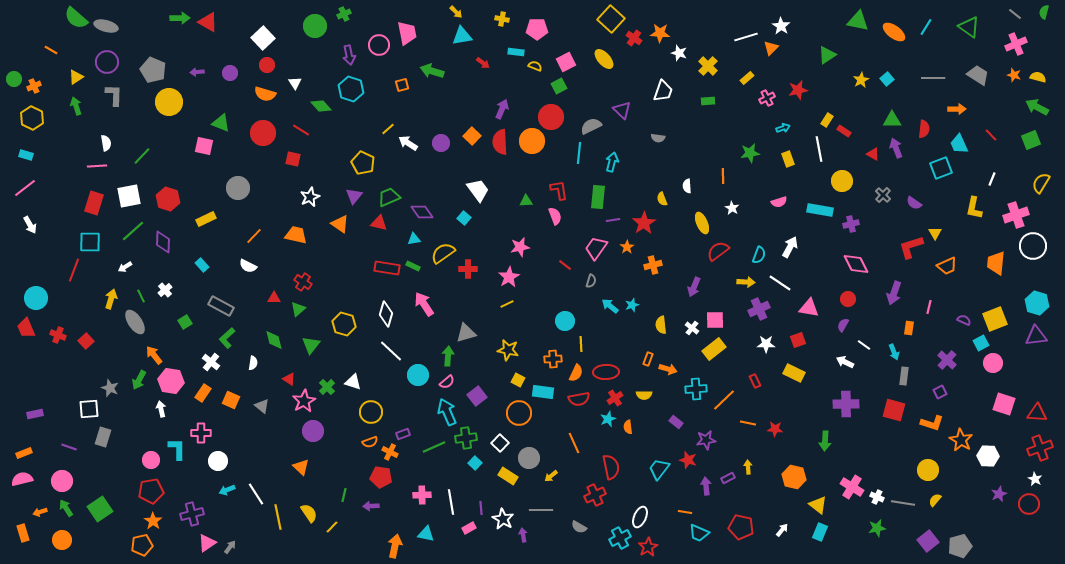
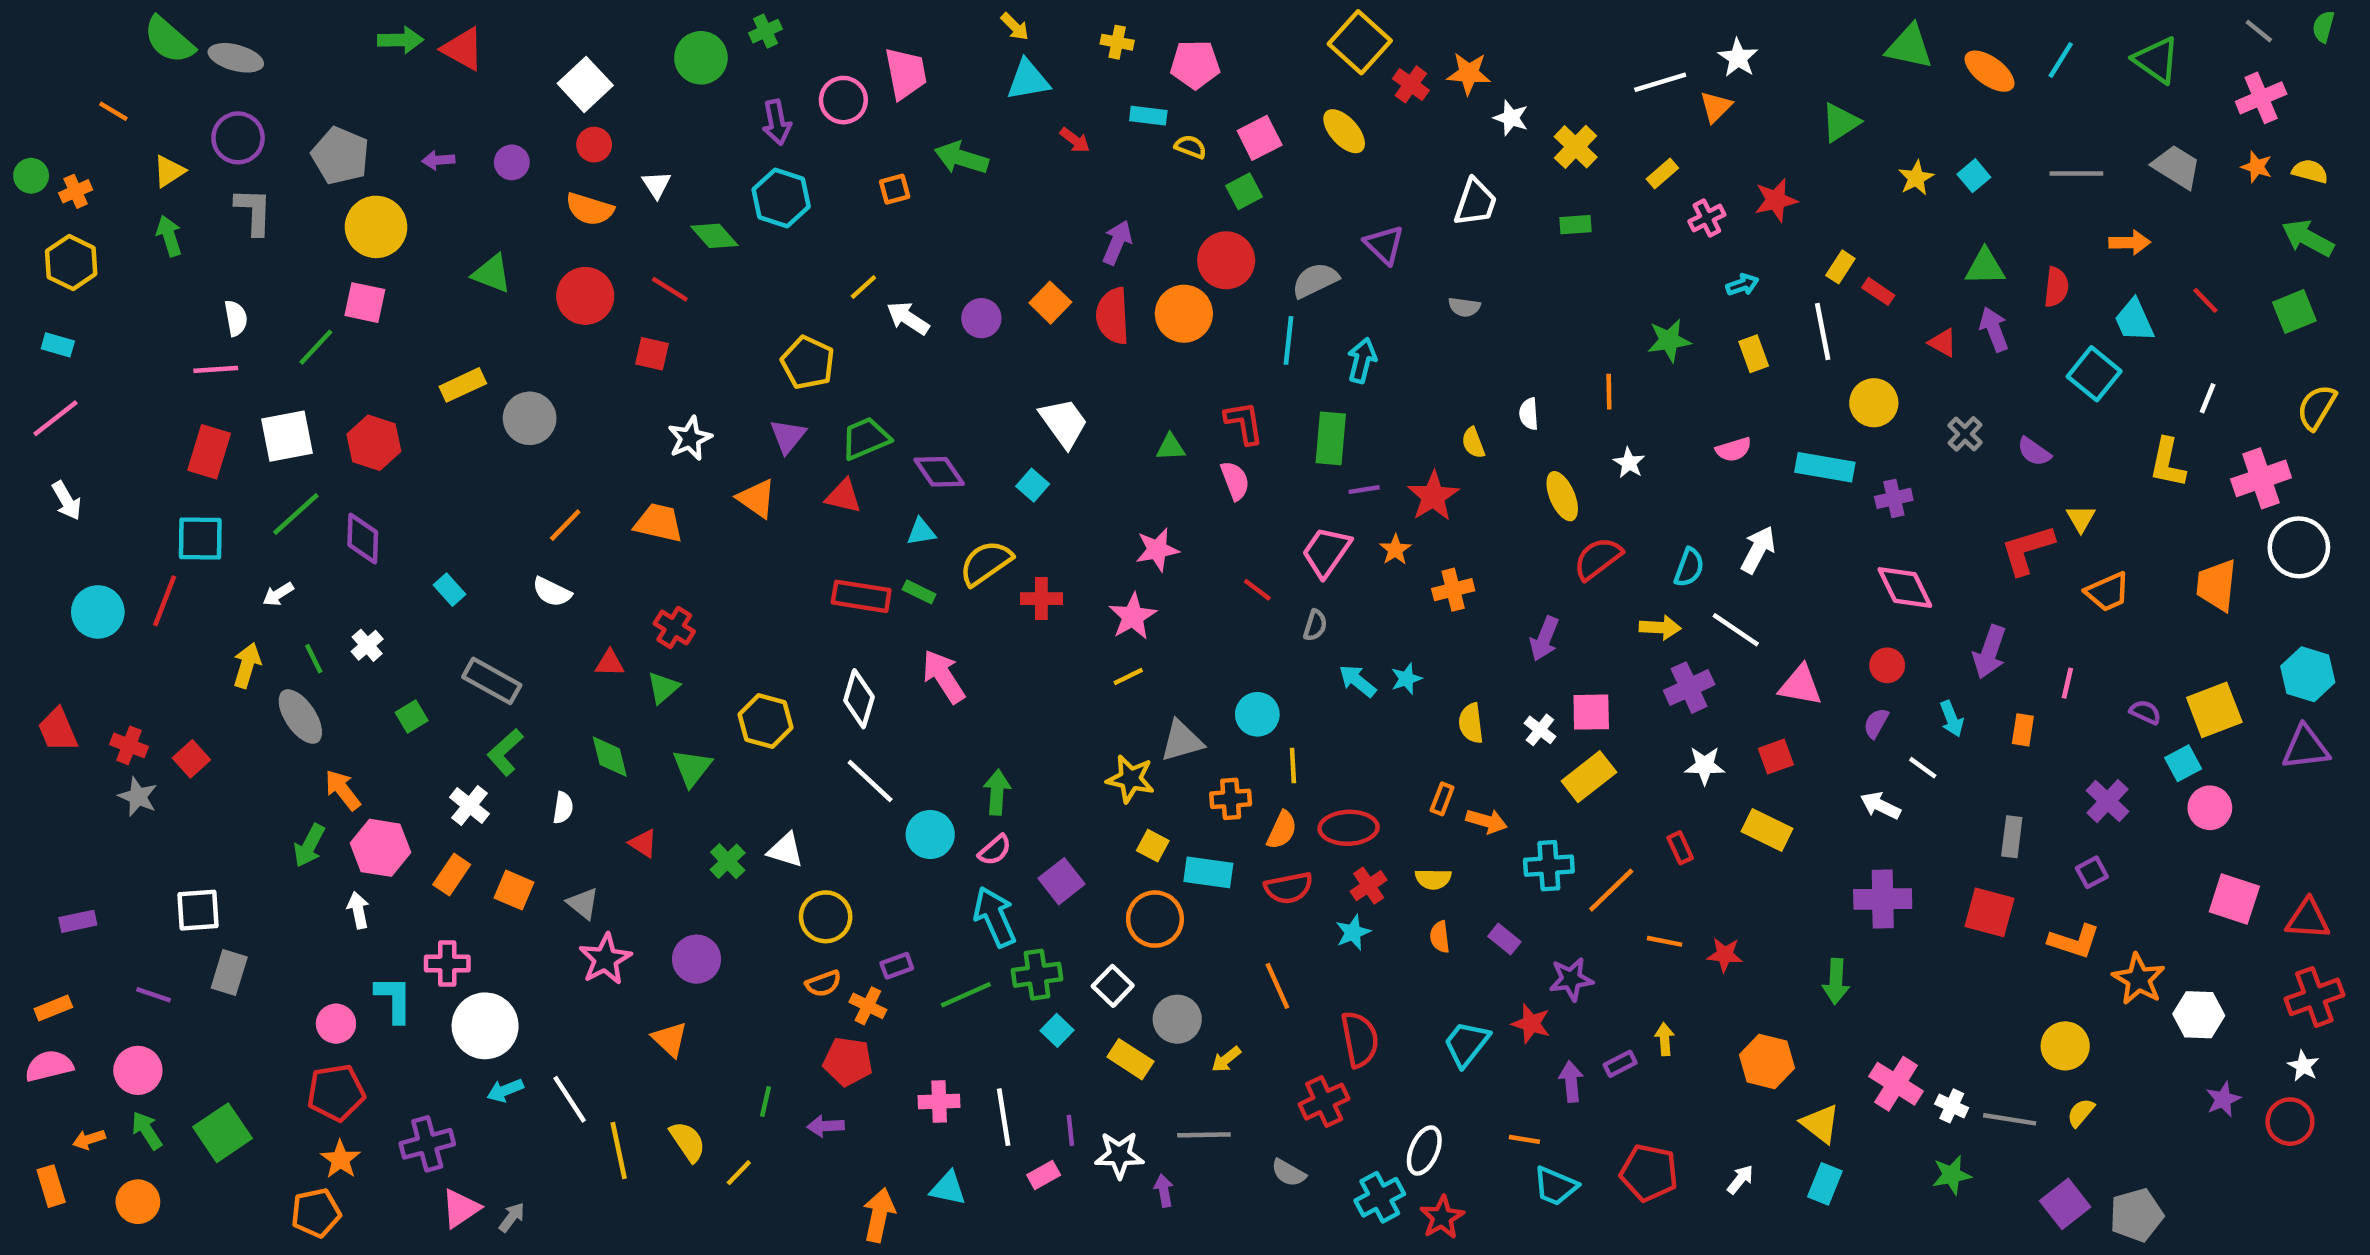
pink square: (204, 146) -> (365, 303), moved
cyan square: (941, 168) -> (2094, 374), turned -30
yellow rectangle: (206, 219) -> (463, 385), moved
cyan circle: (36, 298) -> (98, 612), moved
gray triangle: (466, 333) -> (1182, 741), moved
cyan arrow: (894, 352) -> (1952, 719), moved
gray star: (110, 388) -> (138, 797), moved
pink star: (304, 401) -> (605, 959), moved
orange semicircle: (628, 427) -> (1440, 937), moved
white circle: (218, 461) -> (485, 1026), size x1.5
white star: (503, 519) -> (1119, 1155), turned -30

